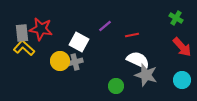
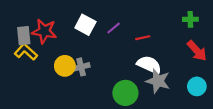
green cross: (176, 18) -> (190, 19), turned -32
white square: (79, 42) -> (85, 25), moved
green circle: (116, 86) -> (125, 93), size x1.5

